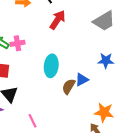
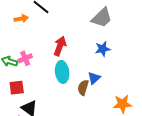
red arrow: (57, 20) -> (60, 46), moved
blue star: (106, 61) -> (103, 49), moved

